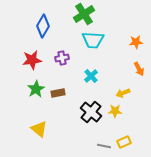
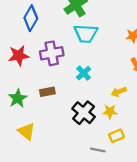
purple cross: (62, 58) -> (52, 53), size x1.5
green star: (36, 89) -> (18, 98), moved
yellow rectangle: (124, 142) -> (117, 136), moved

